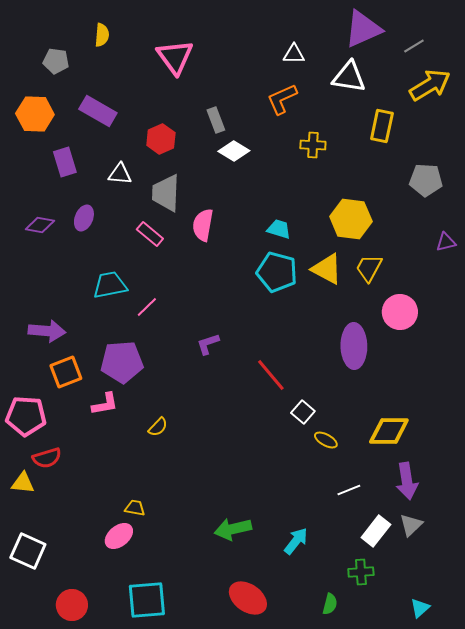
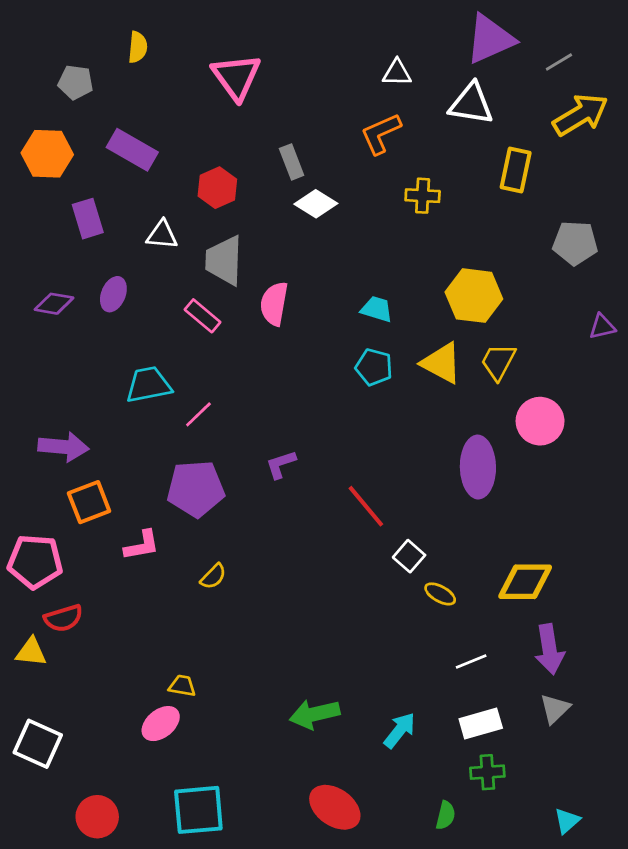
cyan pentagon: (277, 272) -> (374, 367), size x0.7
purple pentagon: (122, 362) -> (196, 489), moved
white rectangle: (376, 531) -> (481, 724), moved, turned 36

